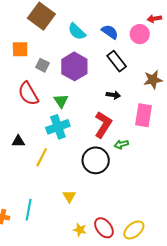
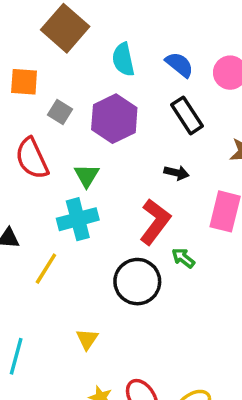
cyan semicircle: (77, 32) -> (123, 59), turned 30
green arrow: (121, 144) -> (183, 258), turned 48

